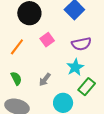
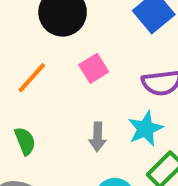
gray arrow: (45, 80) -> (98, 137), moved, turned -40

